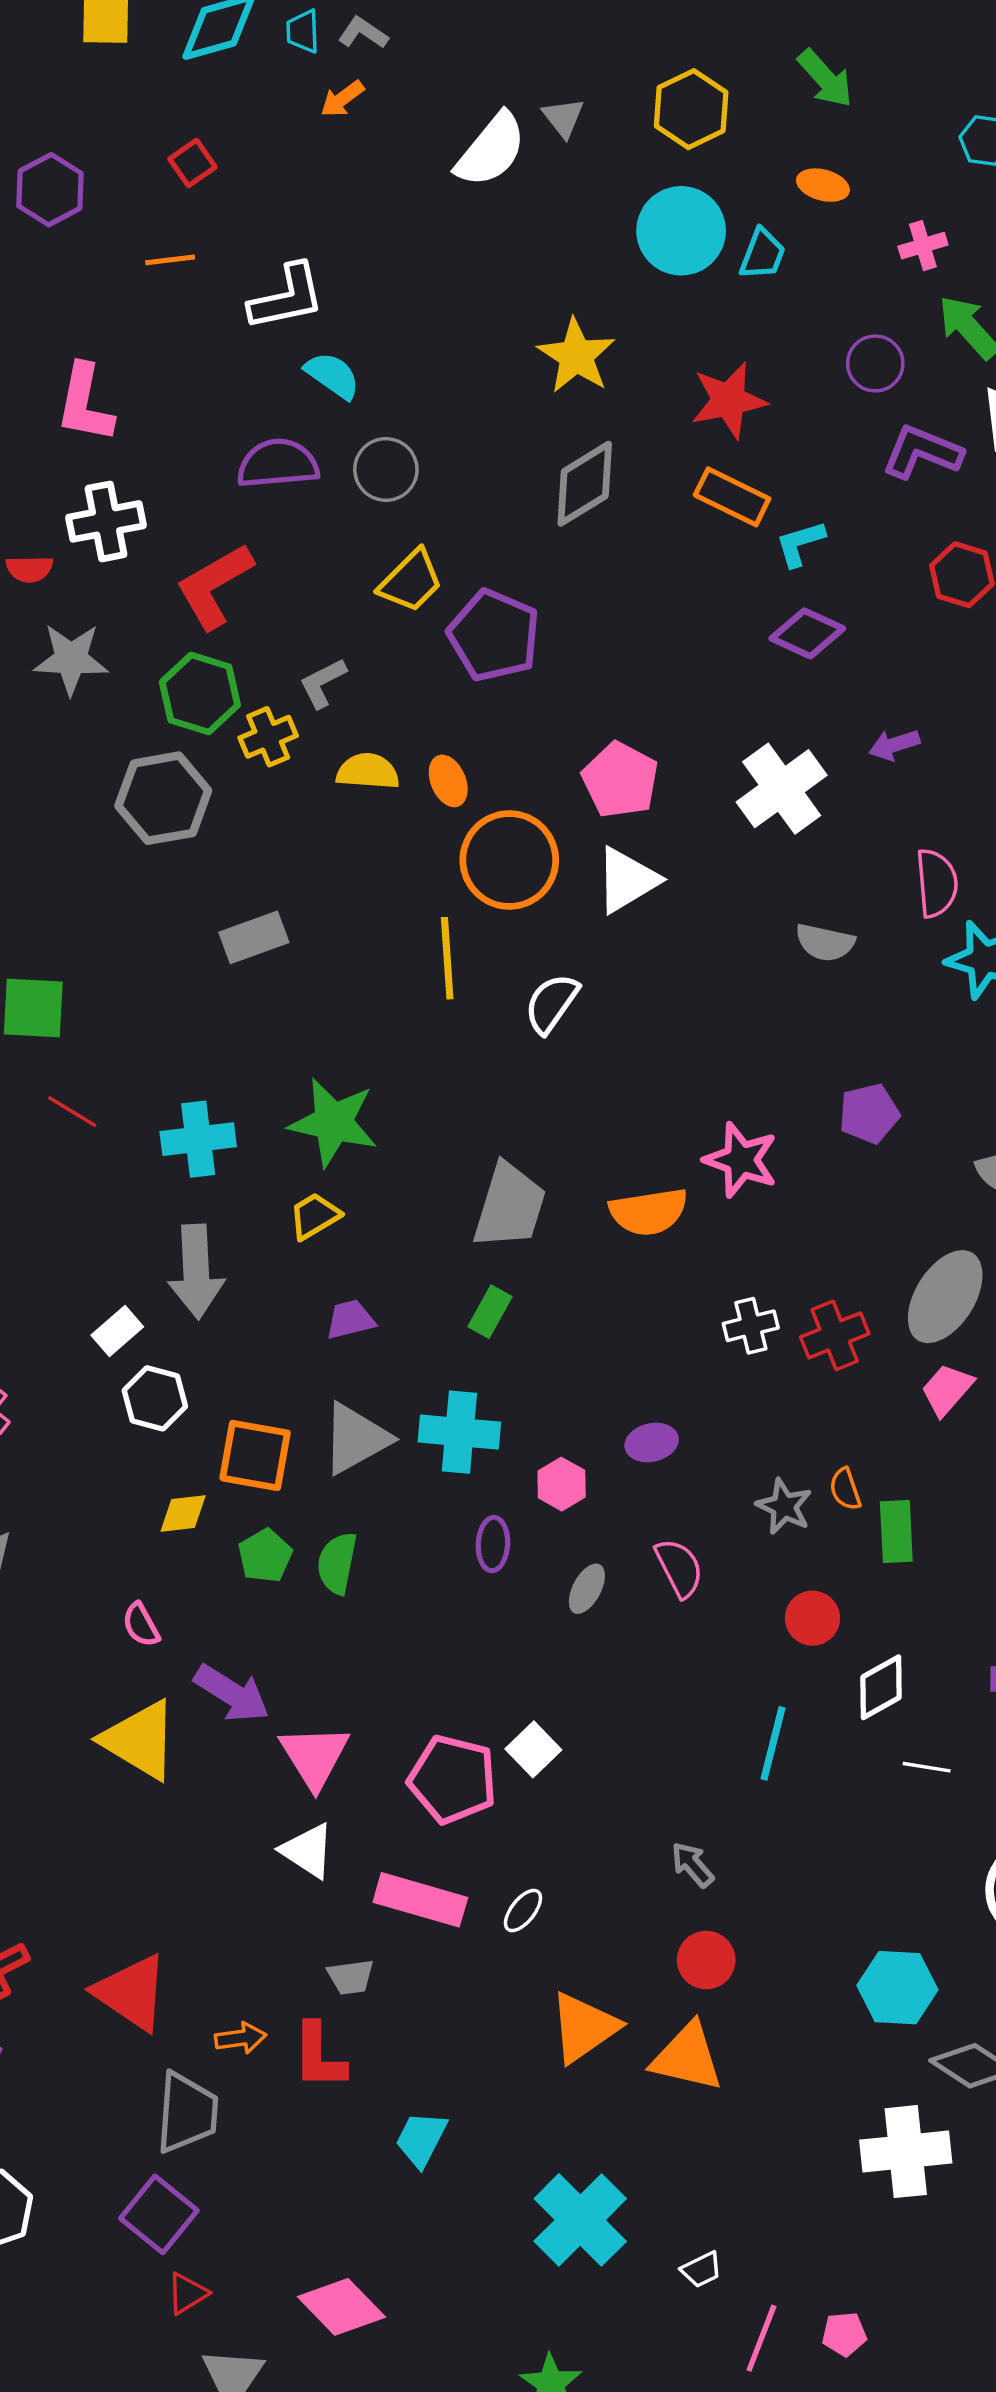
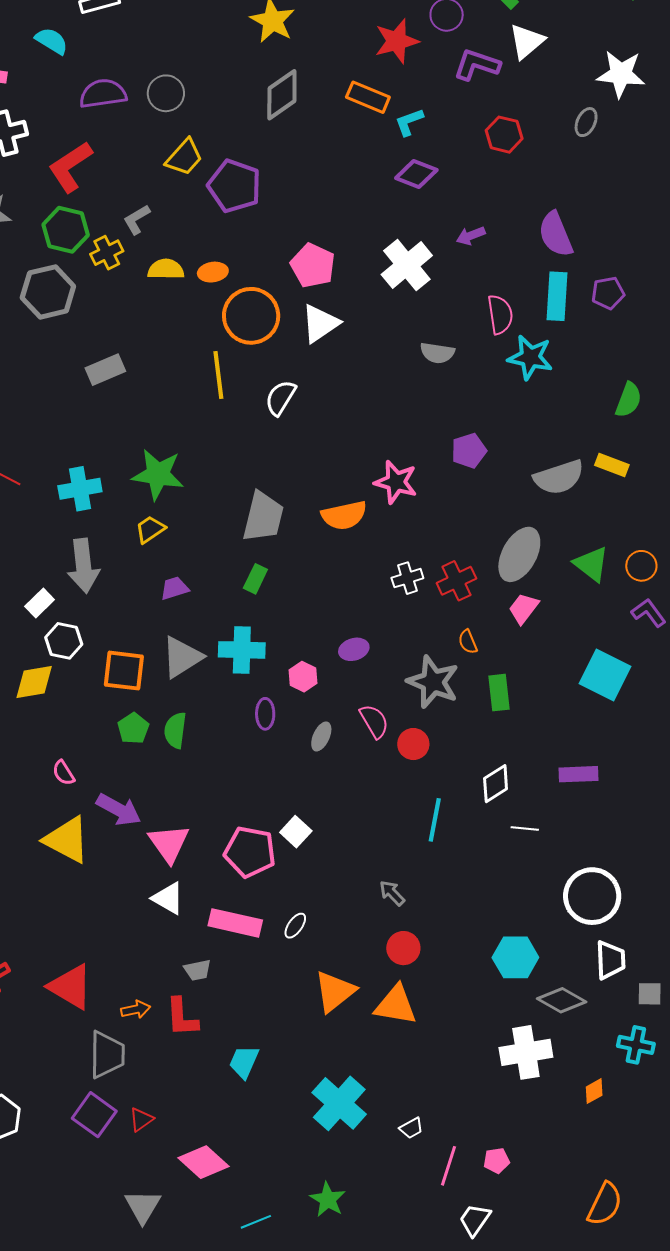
cyan semicircle: (332, 375) -> (52, 41), moved
red star: (729, 400) -> (397, 41), moved
orange ellipse: (448, 781) -> (213, 272), turned -72
orange semicircle: (845, 1489) -> (468, 642), moved
gray star: (784, 1506) -> (433, 682), size x1.6
yellow diamond: (183, 1513) -> (34, 682), moved, size x1.4
red circle: (812, 1618) -> (413, 744), moved
red triangle: (187, 2293) -> (141, 1119), moved

